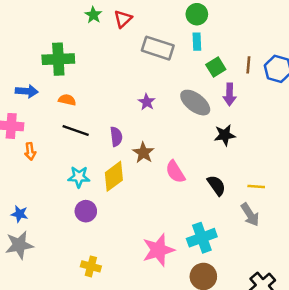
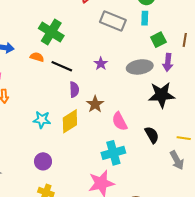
green cross: (58, 59) -> (51, 32), moved, turned 30
gray ellipse: (195, 103) -> (140, 67), turned -50
black line: (76, 130) -> (62, 66), moved
black star: (225, 135) -> (161, 95), size x1.5
purple circle: (86, 211) -> (43, 161), moved
cyan cross: (202, 238) -> (113, 153), moved

